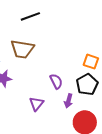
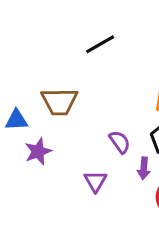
black line: (30, 16) -> (100, 44), moved

